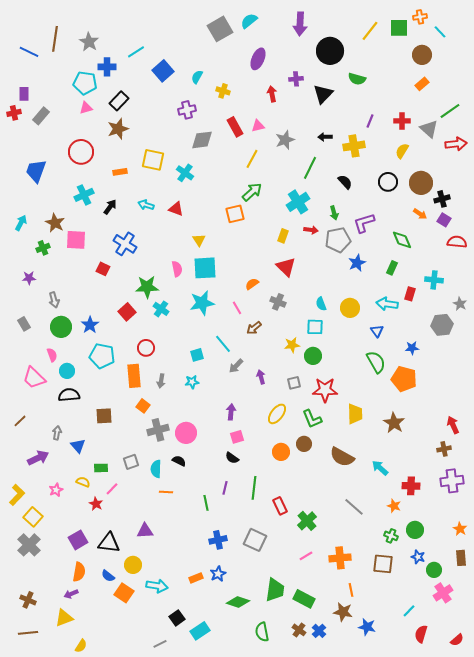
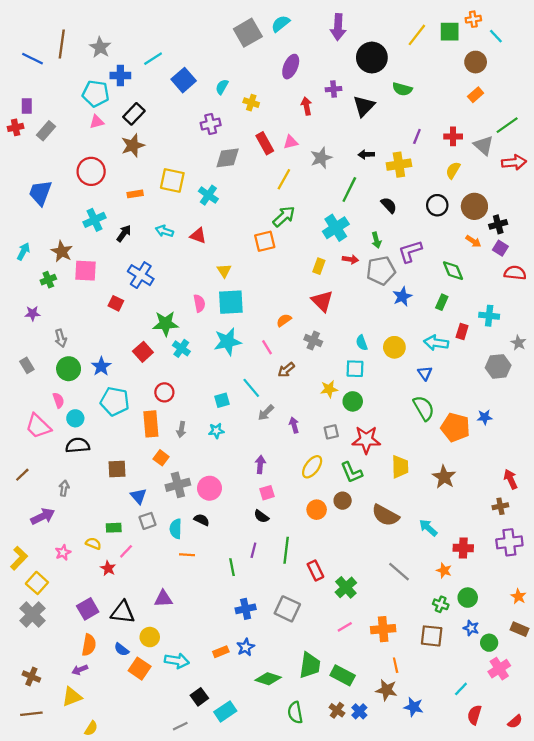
blue star: (412, 348) -> (485, 417), moved
blue triangle: (78, 446) -> (138, 496), moved
brown rectangle: (461, 558) -> (520, 629), turned -63

